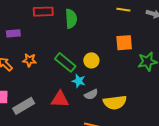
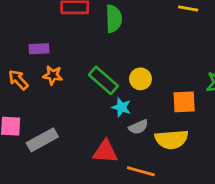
purple rectangle: (13, 33) -> (39, 49), moved
orange square: (124, 43) -> (184, 102), moved
red triangle: (60, 99) -> (105, 152), moved

